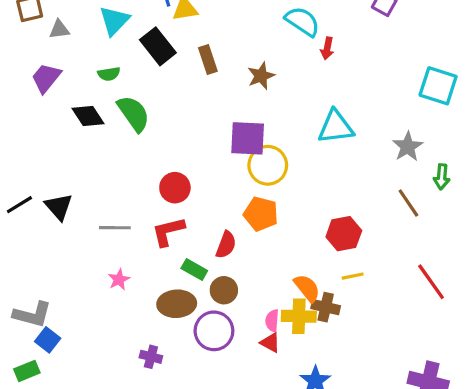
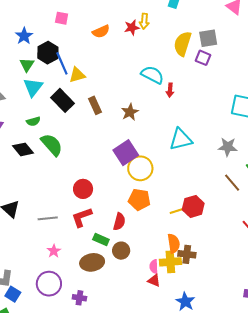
purple square: (248, 138) -> (126, 153), turned -30
gray star: (408, 147) -> (228, 147), turned -30
yellow line: (353, 276) -> (177, 211), moved
orange semicircle: (307, 288) -> (174, 243), turned 36
purple circle: (214, 331) -> (49, 284), moved

